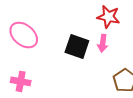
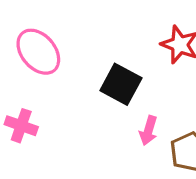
pink arrow: (103, 43) -> (148, 131), moved

